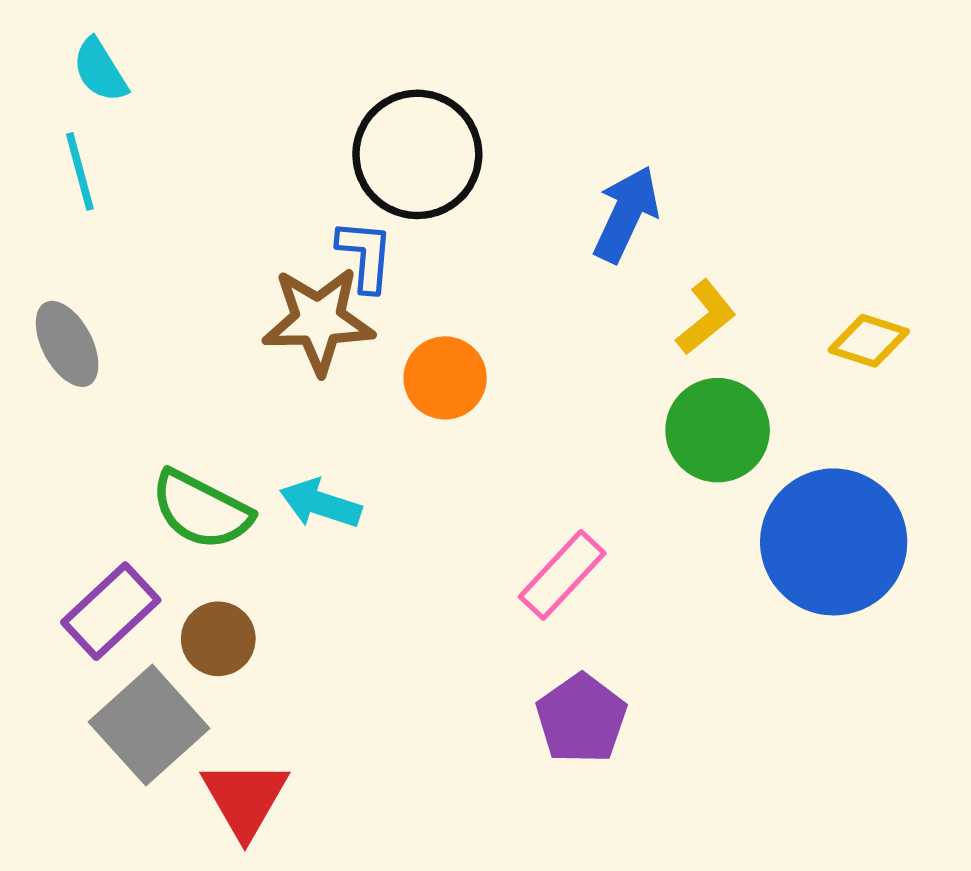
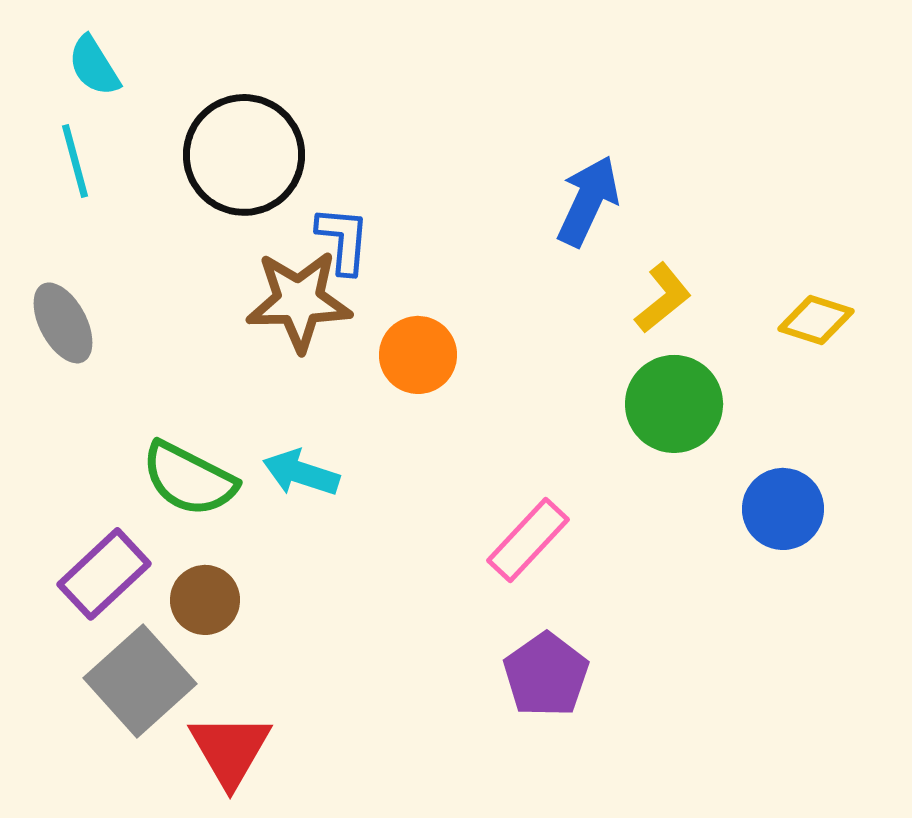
black circle: (417, 154) -> (244, 155), moved
blue circle: (834, 542) -> (783, 509), size x0.6

